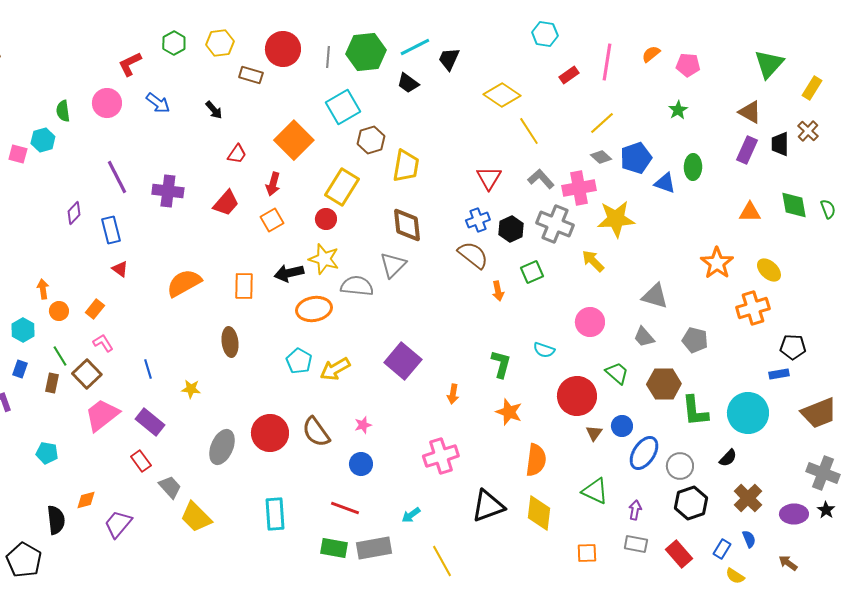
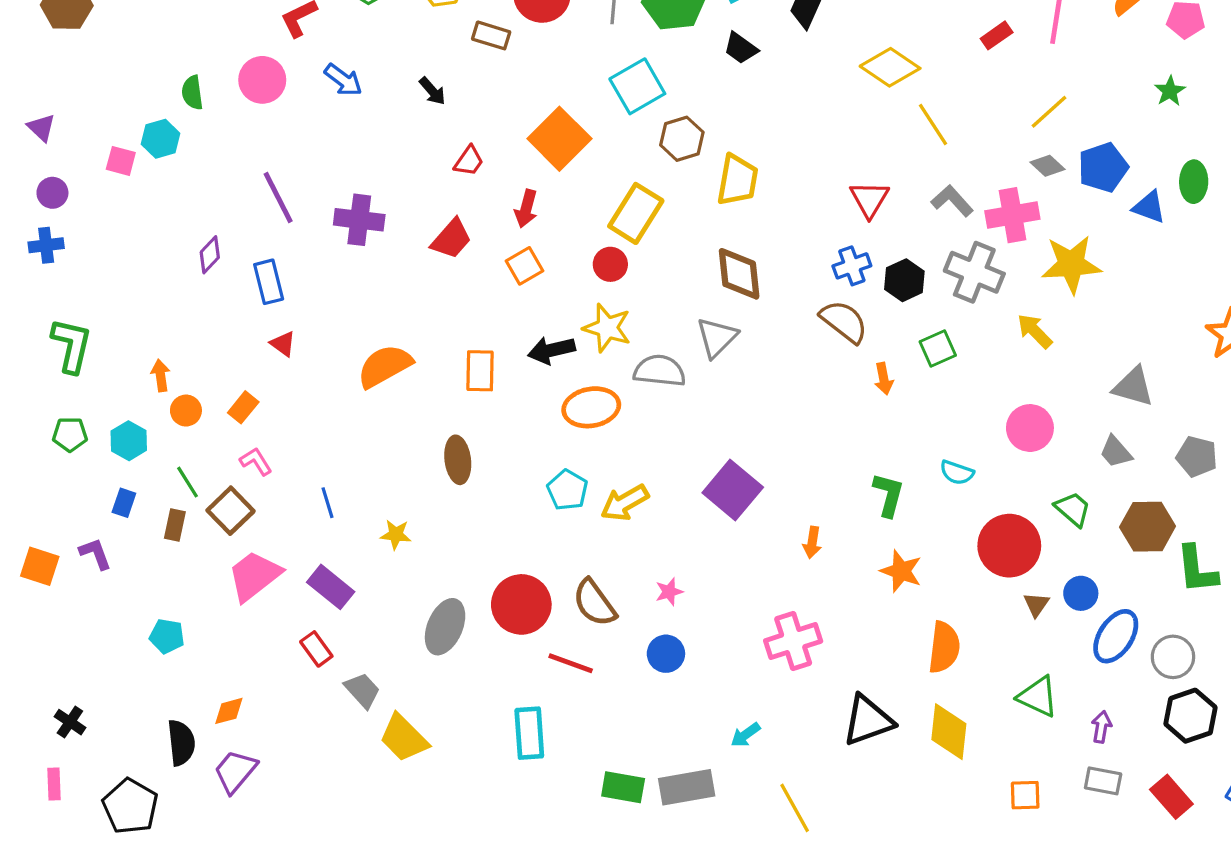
red line: (345, 508) -> (571, 663), moved
purple trapezoid: (118, 524) -> (235, 771), moved

